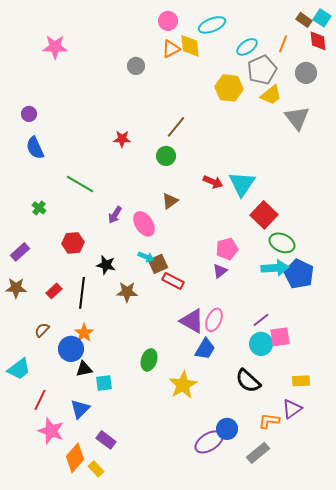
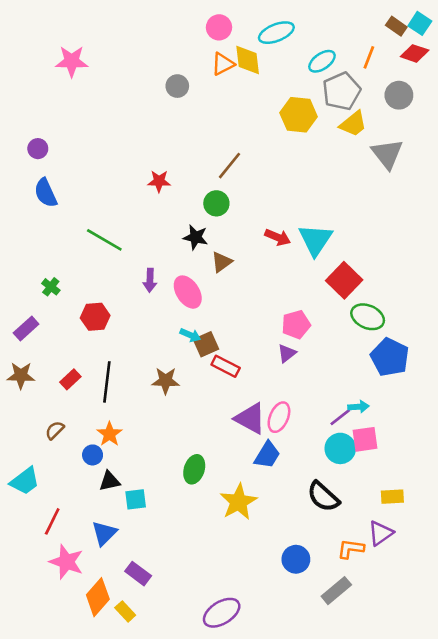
red diamond: (318, 41) -> (415, 53), turned -65
green cross: (39, 208) -> (51, 287), moved
purple arrow: (115, 215) -> (150, 280), turned -30
black star: (106, 265) -> (196, 237), moved
cyan arrow: (275, 268) -> (358, 407), moved, size x0.6
blue circle: (71, 349) -> (93, 455), size x0.6
purple ellipse: (209, 442) -> (222, 613), moved

